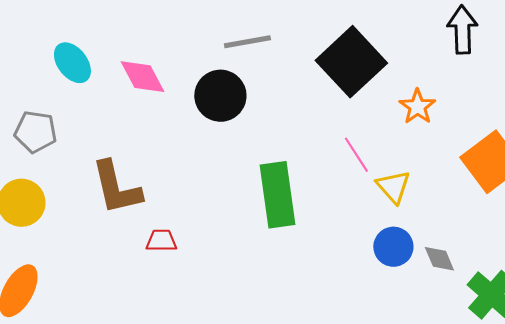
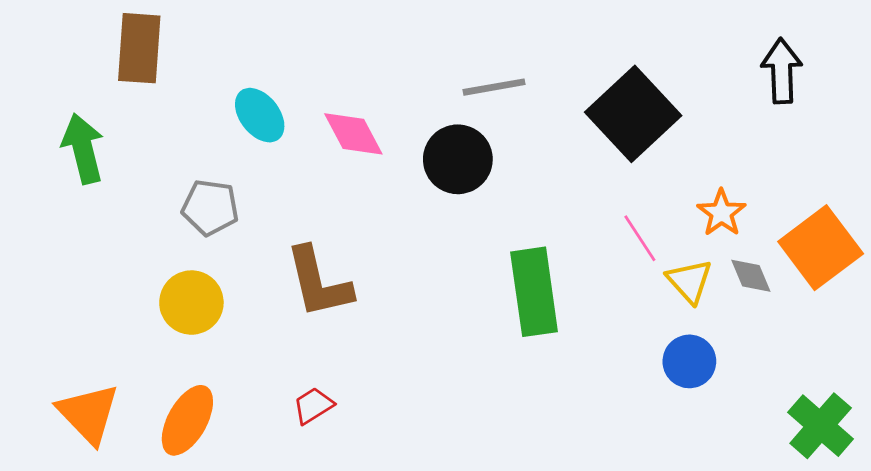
orange star: (417, 107) -> (722, 213), moved
red trapezoid: (161, 241) -> (313, 406), moved, turned -32
gray diamond: (439, 259) -> (751, 276), moved

